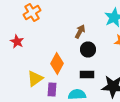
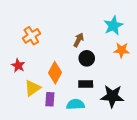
orange cross: (32, 12) -> (31, 36), moved
red star: (17, 42) -> (18, 65), moved

